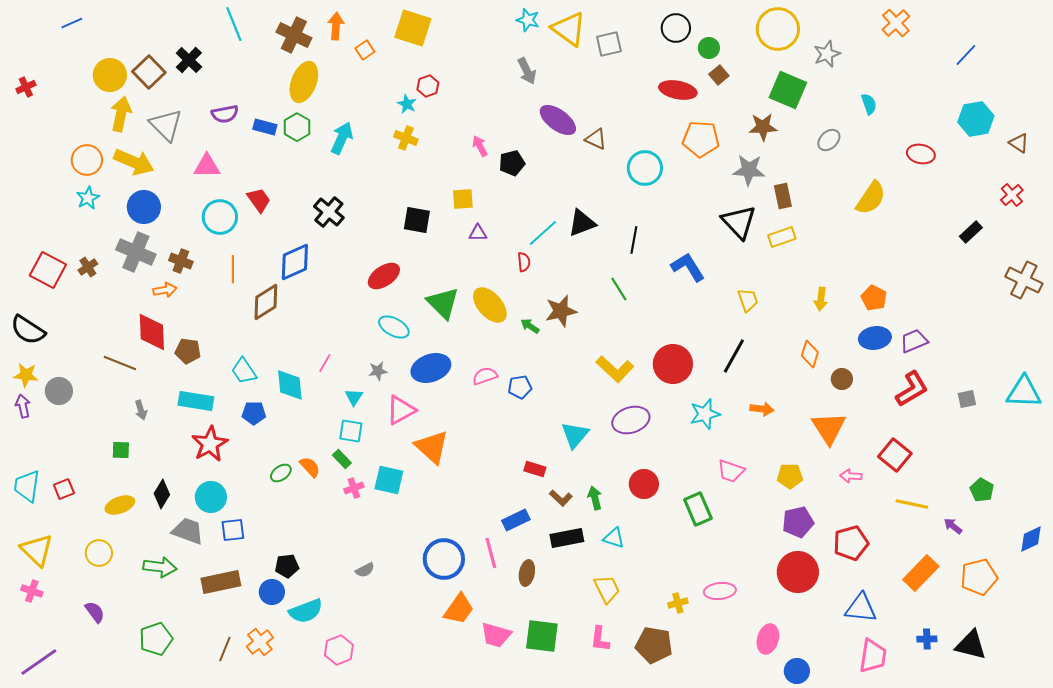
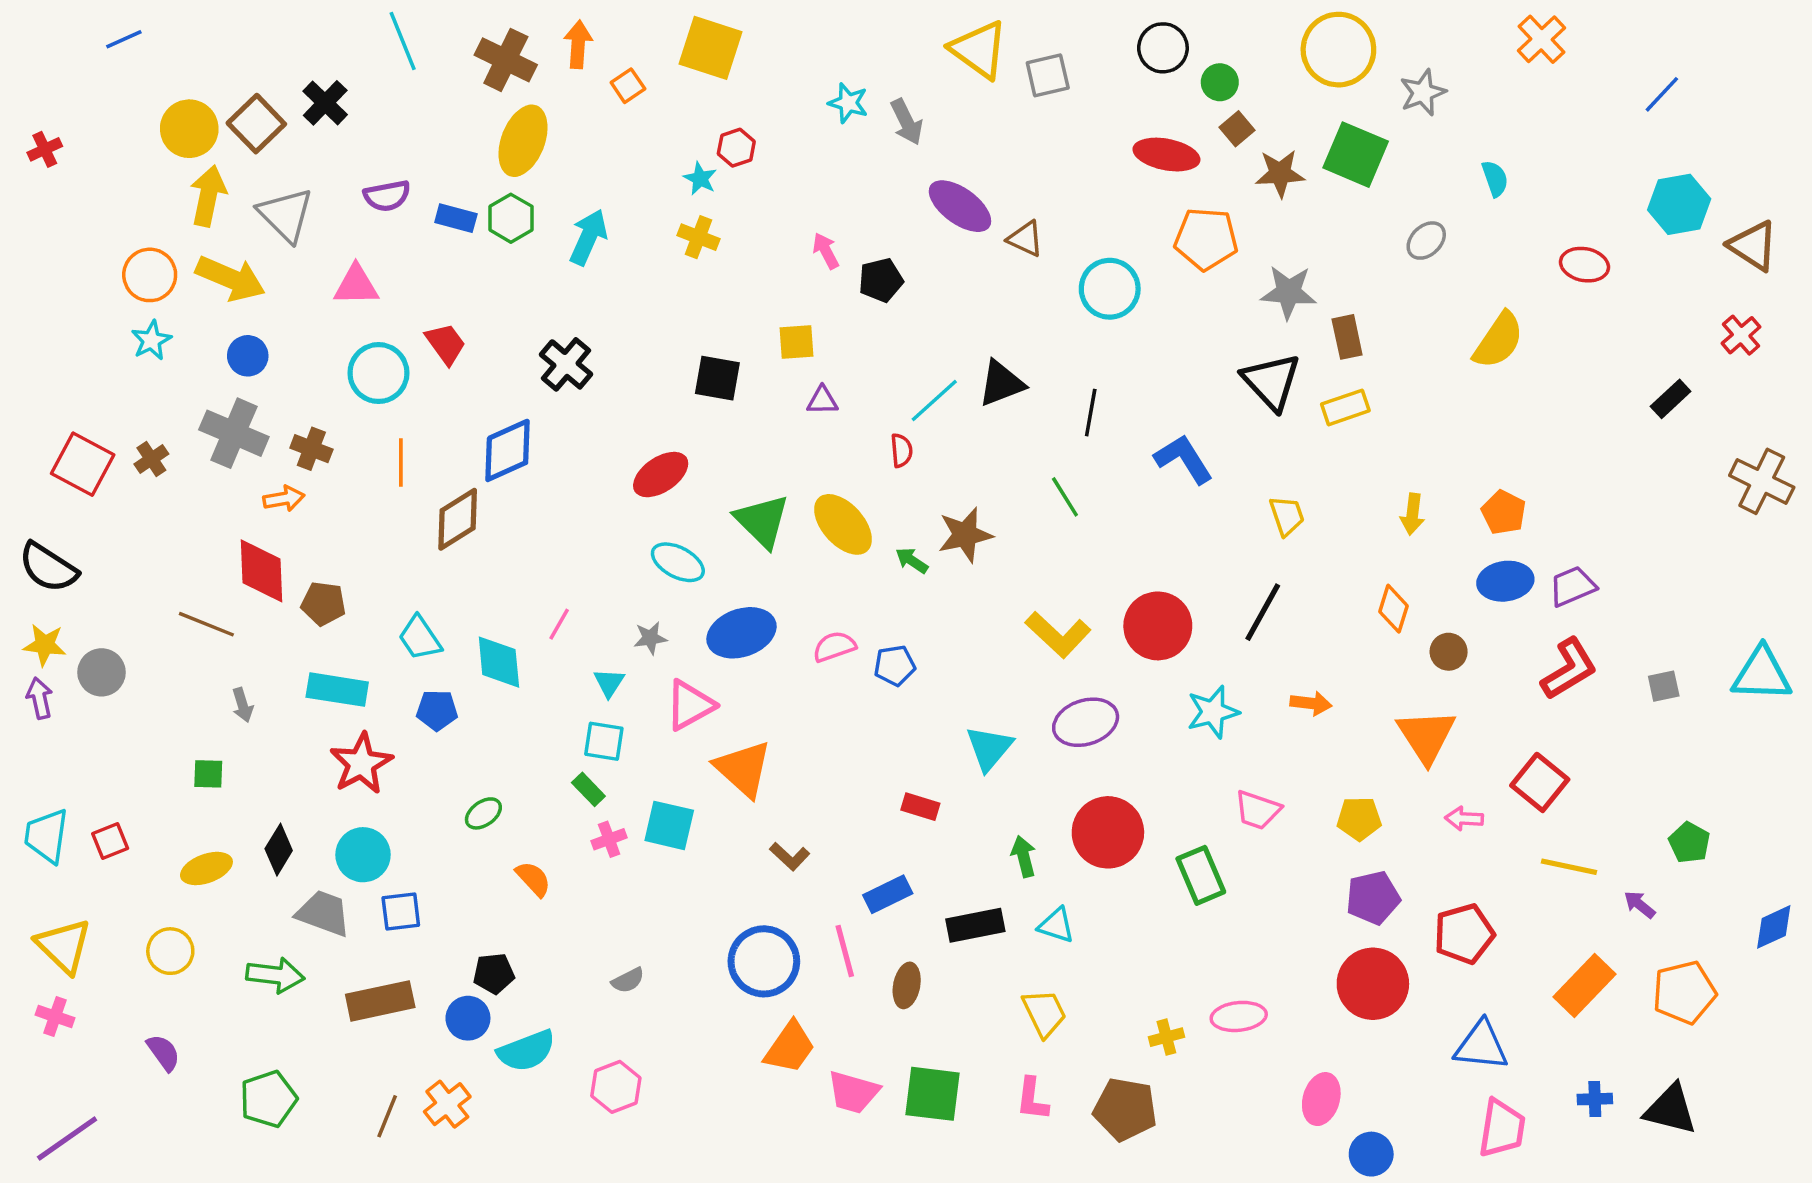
cyan star: (528, 20) -> (848, 103), moved
brown star: (763, 127) -> (1280, 173), moved
brown triangle: (1019, 143) -> (1753, 246), size x1.5
blue circle: (144, 207) -> (248, 356), size x0.7
orange semicircle: (310, 467) -> (533, 879), moved
red circle: (644, 484) -> (1108, 832), size x1.4
brown L-shape: (561, 498) -> (790, 856), moved
pink hexagon: (339, 650) -> (616, 1087), moved

